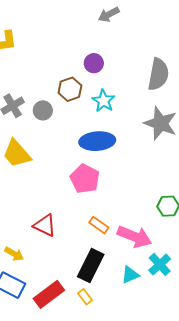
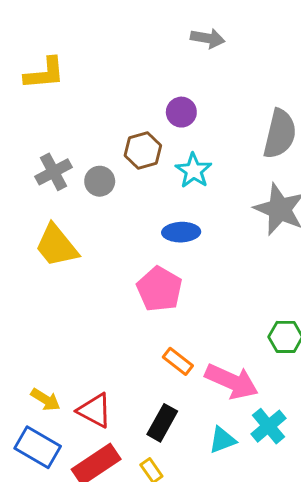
gray arrow: (109, 14) -> (208, 38), turned -145
blue ellipse: (97, 141) -> (181, 232), size x0.7
red triangle: (45, 225) -> (95, 410), moved
black rectangle: (91, 266) -> (162, 423), size x0.7

